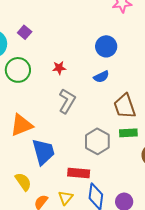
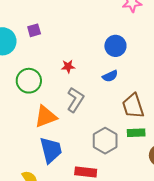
purple square: (25, 32) -> (34, 30), turned 32
green circle: (18, 70) -> (29, 81), moved
orange triangle: (21, 125) -> (46, 117), moved

